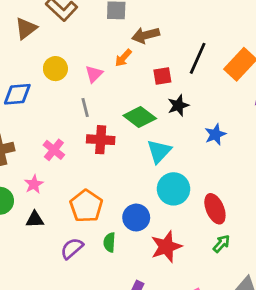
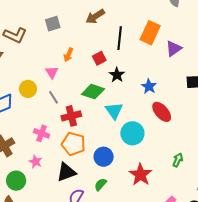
brown arrow: (146, 35) -> (95, 16), moved
yellow circle: (55, 69) -> (28, 89), moved
orange pentagon: (86, 206) -> (73, 144), moved
red ellipse: (215, 209) -> (162, 112), moved
blue circle: (136, 218) -> (104, 157), moved
black triangle: (35, 219) -> (66, 172), moved, size x1.5
green semicircle: (109, 242) -> (100, 184), turned 56

